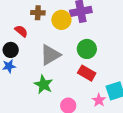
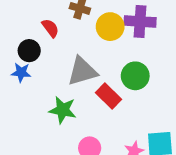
red rectangle: (87, 73) -> (109, 96), moved
green star: (43, 84) -> (63, 110), turned -30

